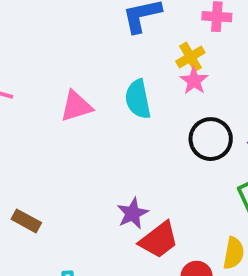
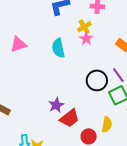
pink triangle: (76, 106) -> (18, 44), moved
black circle: (211, 139) -> (97, 80), moved

